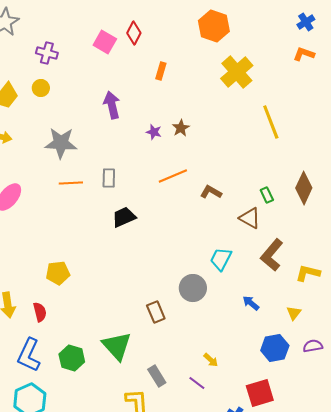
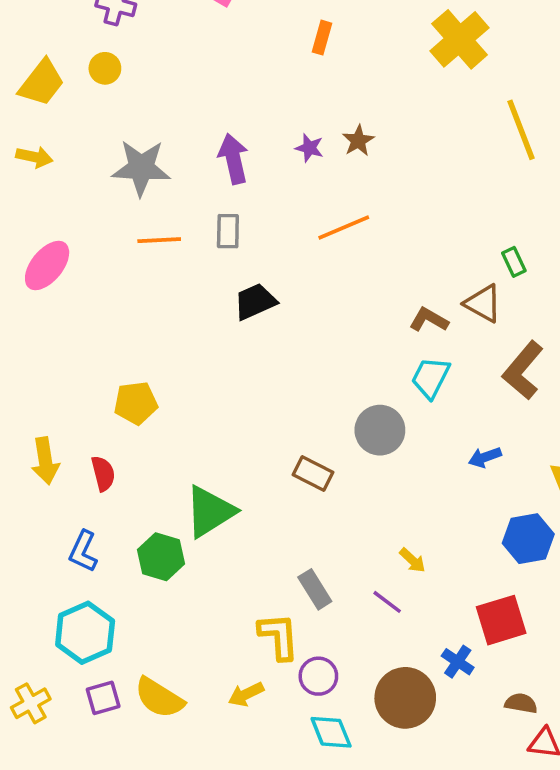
purple arrow: (112, 105) -> (233, 159), moved
brown L-shape: (211, 192) -> (429, 320), moved
blue arrow: (251, 303) -> (485, 457), turned -60
brown rectangle: (156, 312) -> (313, 474), turned -40
green triangle: (117, 346) -> (210, 512), moved, turned 40
blue L-shape: (29, 355) -> (83, 551), size x0.7

